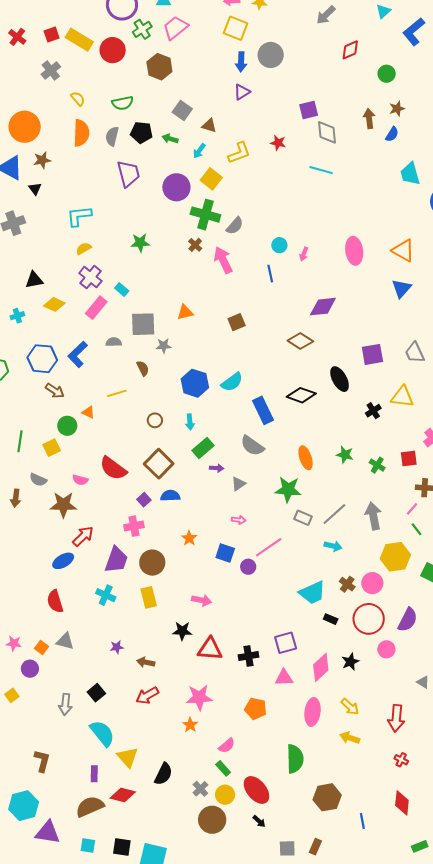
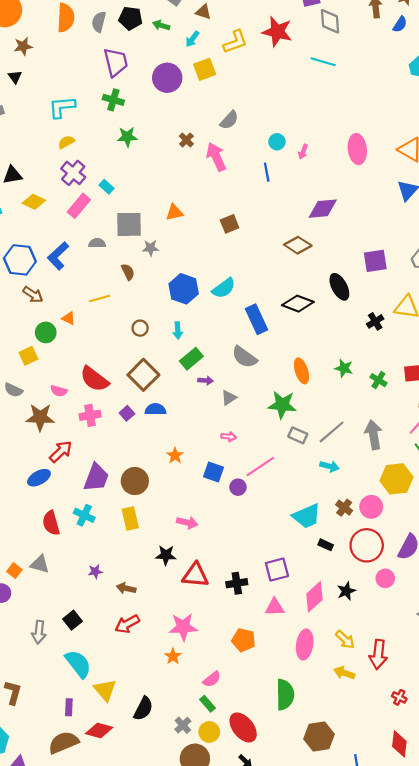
red star: (278, 143) -> (277, 32), size x1.8
yellow square: (211, 179) -> (205, 69), turned 30
green cross: (205, 215) -> (113, 100), moved, size x0.7
pink cross: (134, 526) -> (90, 415), moved
red semicircle: (55, 601) -> (51, 523), moved
red arrow: (396, 718) -> (378, 654), moved

